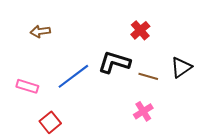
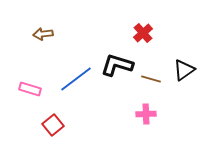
pink cross: (143, 111) -> (146, 114), turned 30

